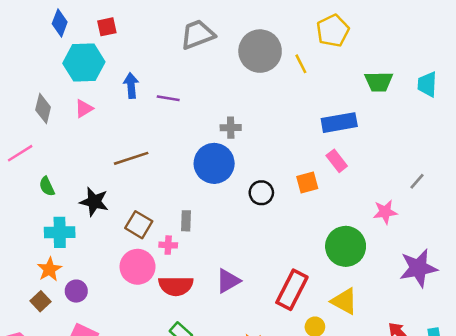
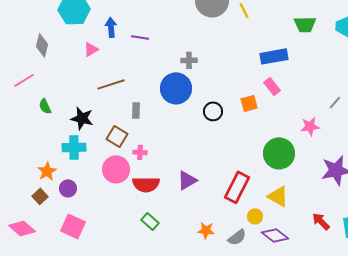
pink triangle: (84, 108) -> (91, 49), moved
gray rectangle: (186, 221) -> (136, 110), moved
cyan cross: (60, 232) -> (74, 147), moved

